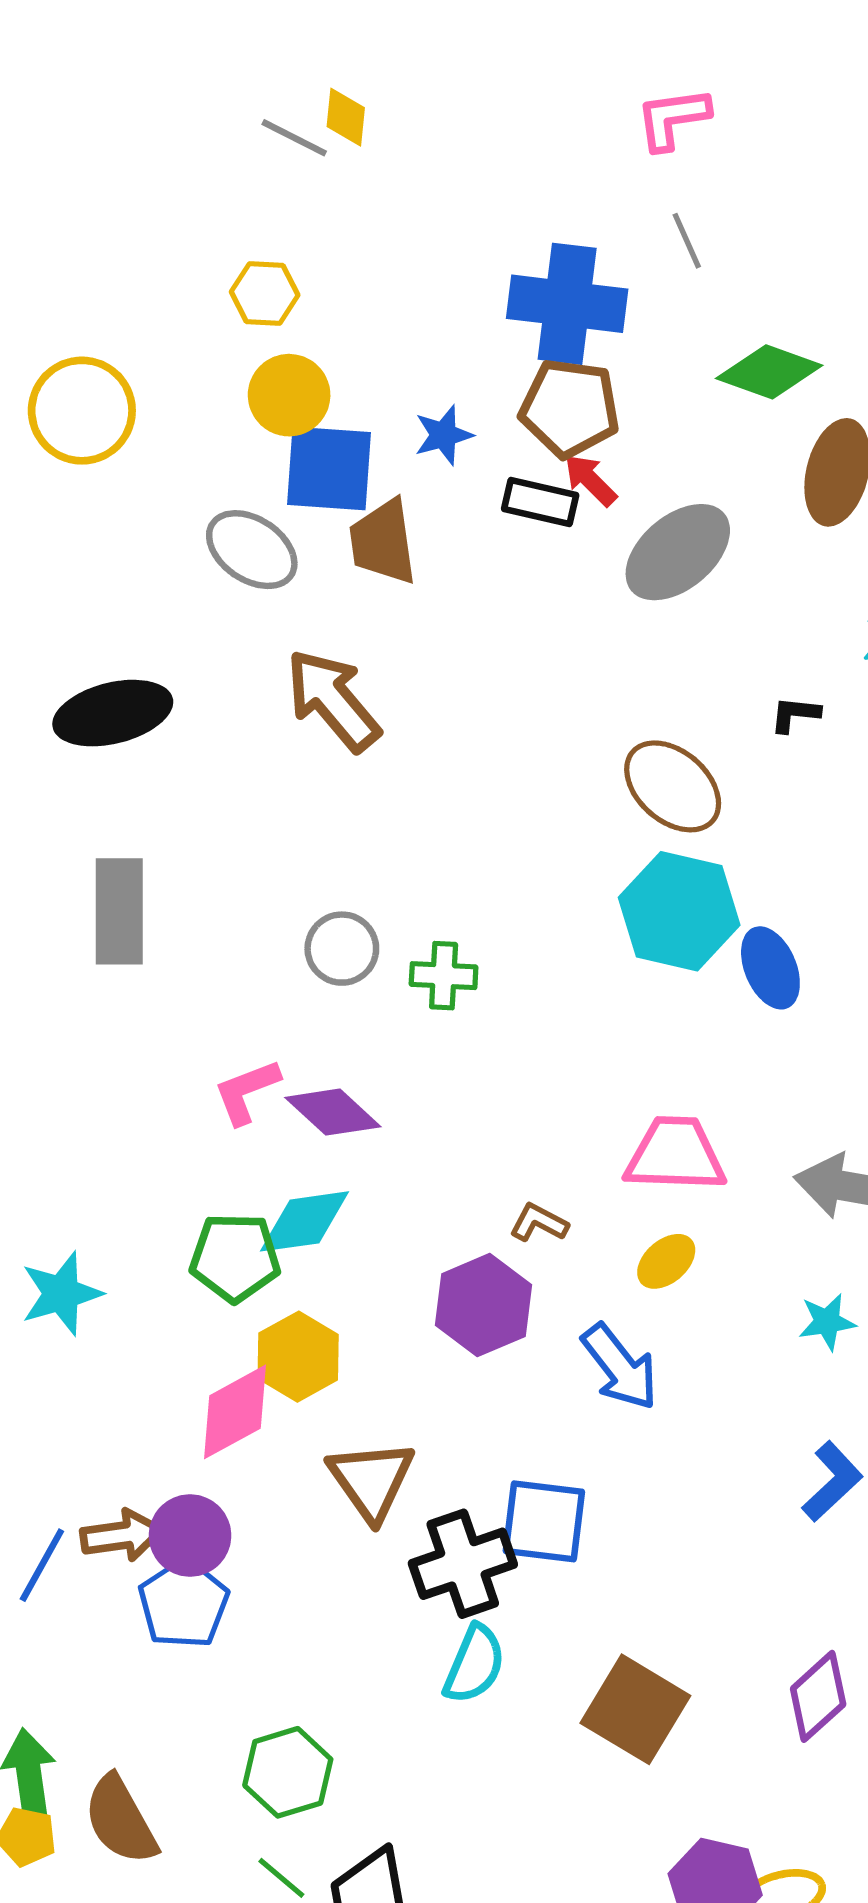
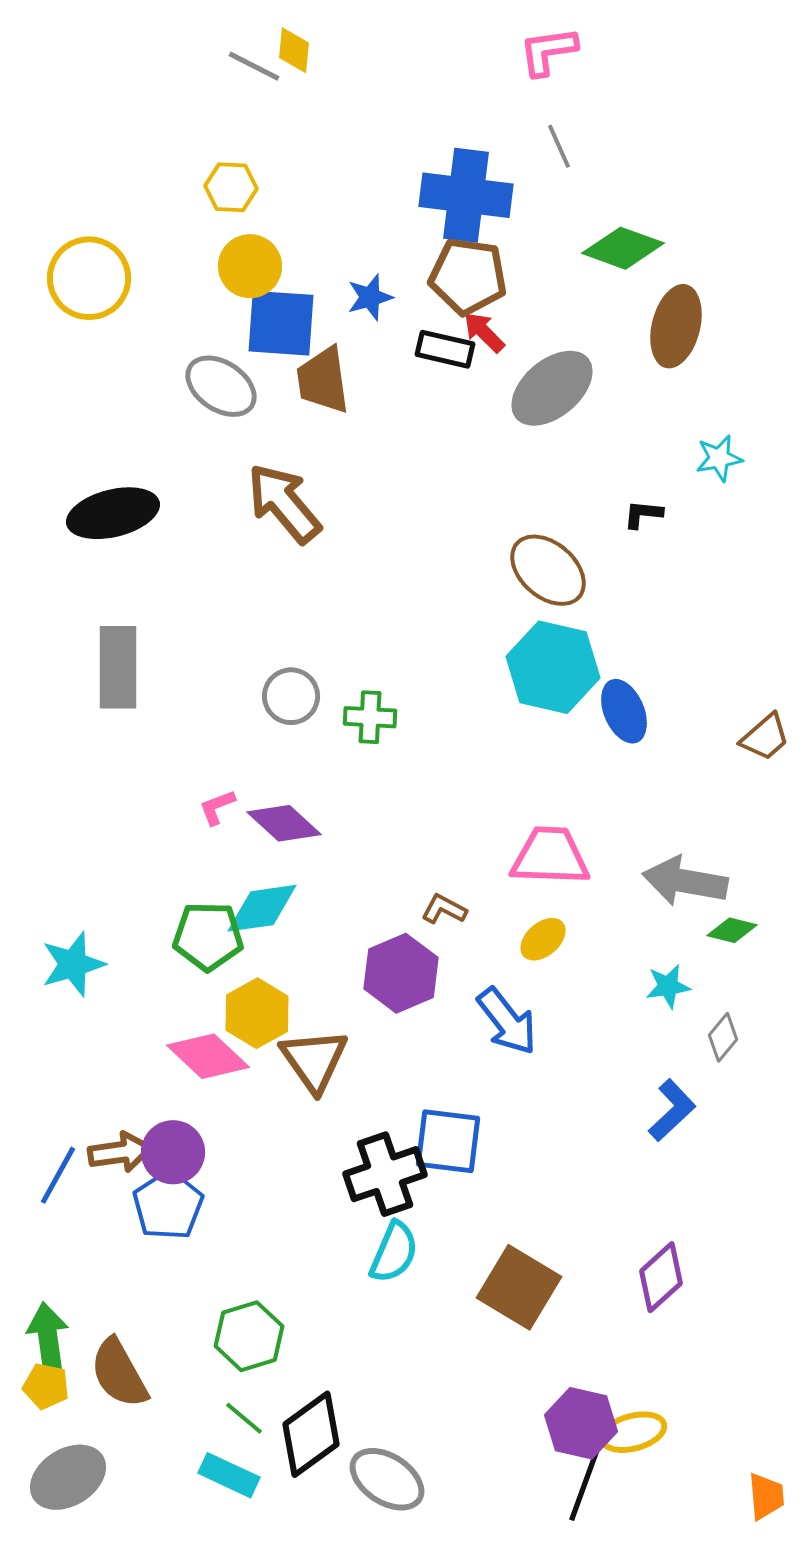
pink L-shape: (247, 1091) -> (217, 807), size x0.7
pink diamond: (235, 1412) -> (208, 1056), turned 72
brown triangle: (371, 1480) -> (314, 1060), moved

